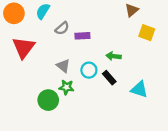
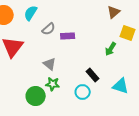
green arrow: (114, 56) -> (111, 49), moved, turned -64
cyan circle: (89, 70) -> (83, 92), moved

